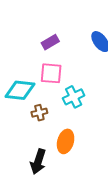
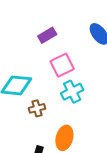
pink square: (51, 73) -> (62, 65), moved, turned -30

